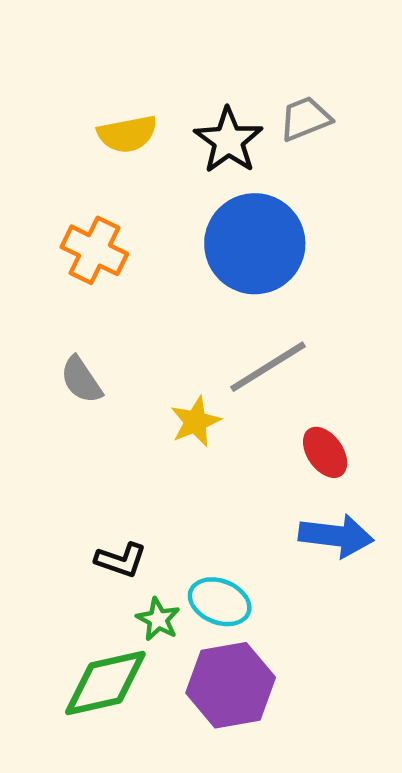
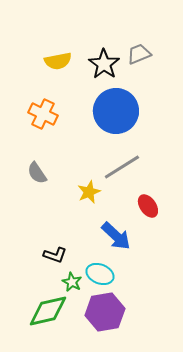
blue arrow: (336, 536) -> (116, 236), moved, turned 36

